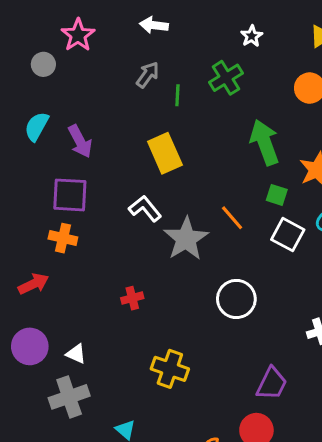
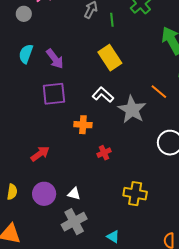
orange cross: (63, 238) -> (83, 125), moved

